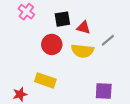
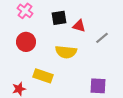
red circle: (52, 44) -> (26, 42), moved
yellow semicircle: (82, 51) -> (66, 52), moved

